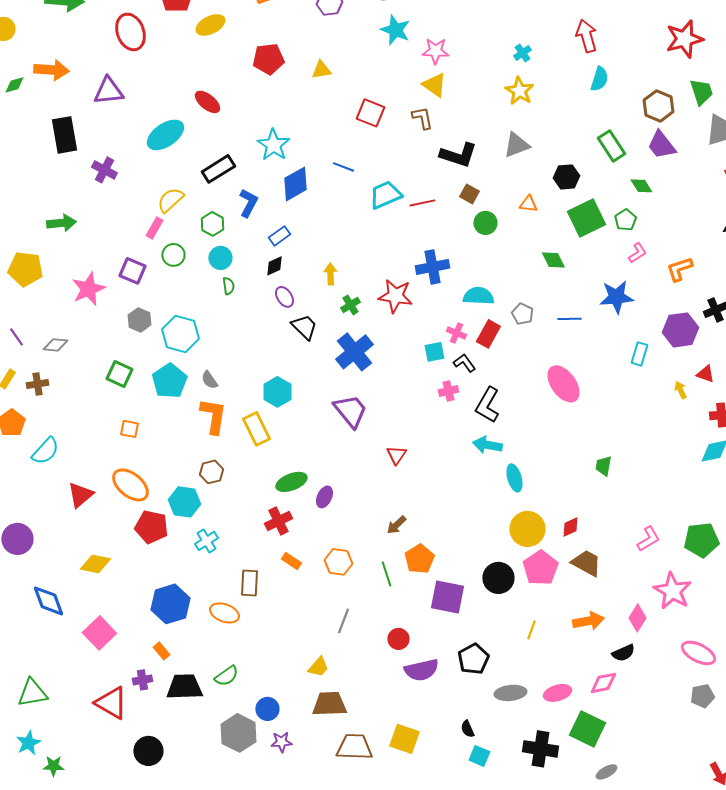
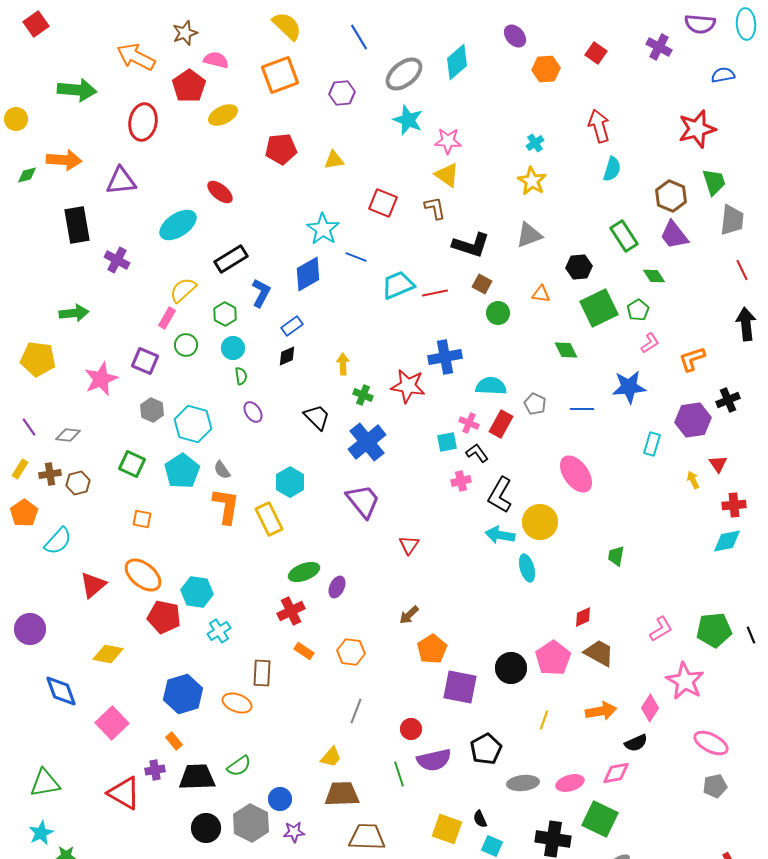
red ellipse: (130, 32) -> (143, 122), turned 30
cyan star: (273, 145) -> (323, 229), moved
purple ellipse: (284, 297) -> (253, 412), moved
green cross: (350, 305) -> (363, 395), turned -36
red triangle: (705, 374) -> (718, 464), turned 36
brown hexagon: (211, 472) -> (78, 483), moved
yellow circle: (527, 529) -> (540, 522), moved
green line: (386, 574) -> (399, 774), moved
yellow square: (404, 739) -> (447, 829), moved
black circle: (148, 751) -> (206, 828), moved

